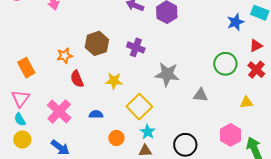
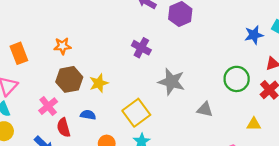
brown hexagon: (97, 43) -> (69, 79), moved
red semicircle: (77, 79) -> (64, 128), moved
yellow star: (114, 81) -> (99, 83), moved, turned -30
pink cross: (59, 111) -> (48, 106), size x0.7

